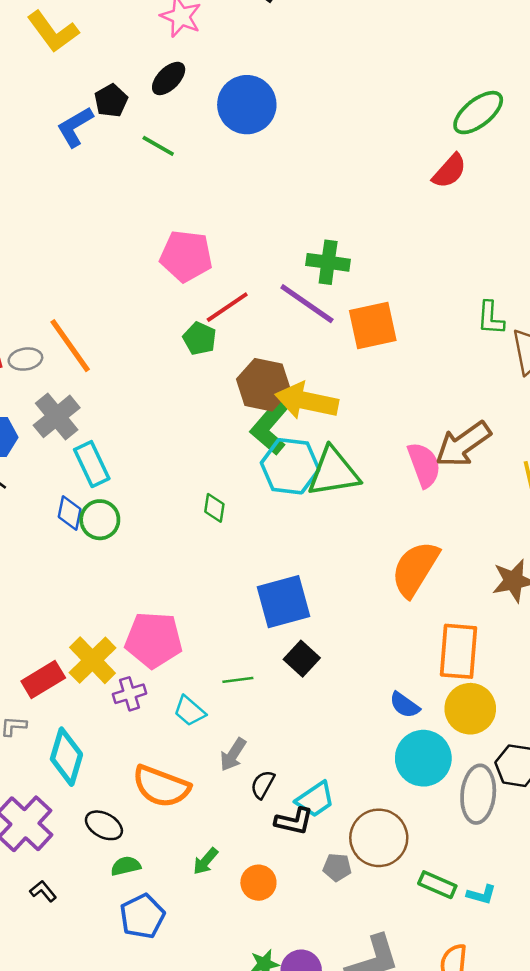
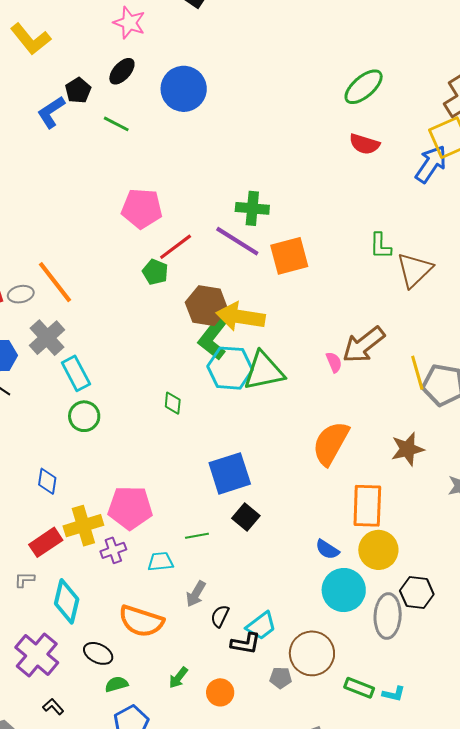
red semicircle: (449, 171) -> (364, 144), moved, turned 68
pink semicircle: (424, 465) -> (334, 362), size x0.6
blue diamond: (70, 513) -> (47, 481), moved
yellow cross: (93, 660) -> (83, 526), turned 30
cyan trapezoid: (190, 711) -> (161, 562), turned 136

